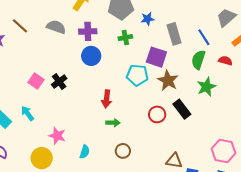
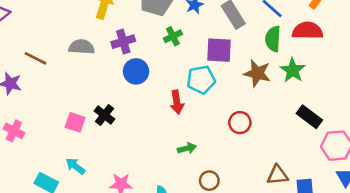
red semicircle: (225, 61) -> (308, 31), size x1.6
brown star: (168, 80) -> (257, 73), moved
red arrow: (107, 99) -> (177, 102), moved
black rectangle: (182, 109) -> (309, 117), moved

